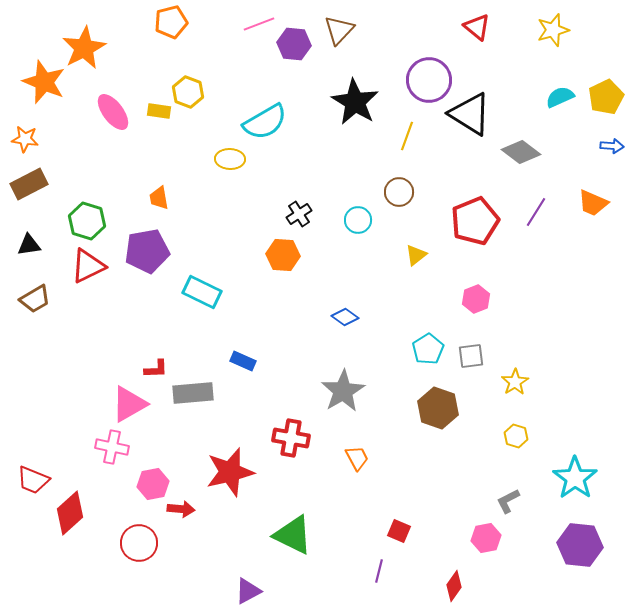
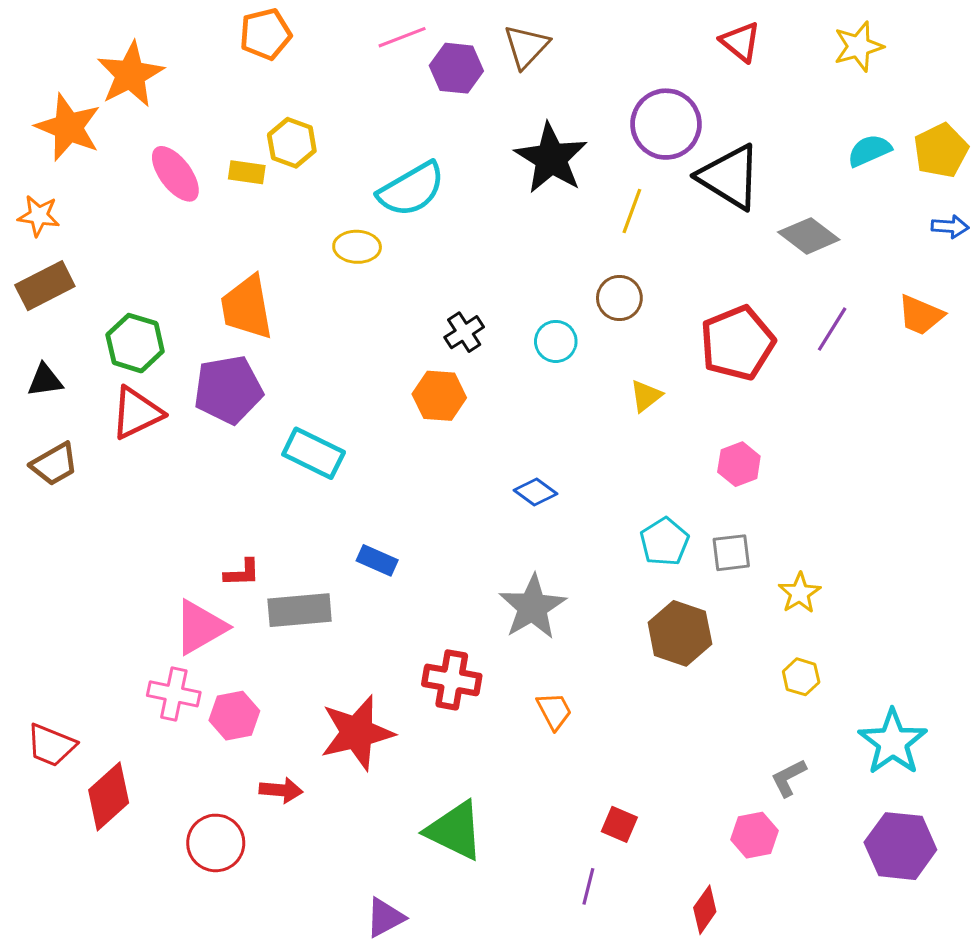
orange trapezoid: (159, 198) -> (247, 307), size x1.8
pink hexagon: (153, 484) -> (234, 716), moved

